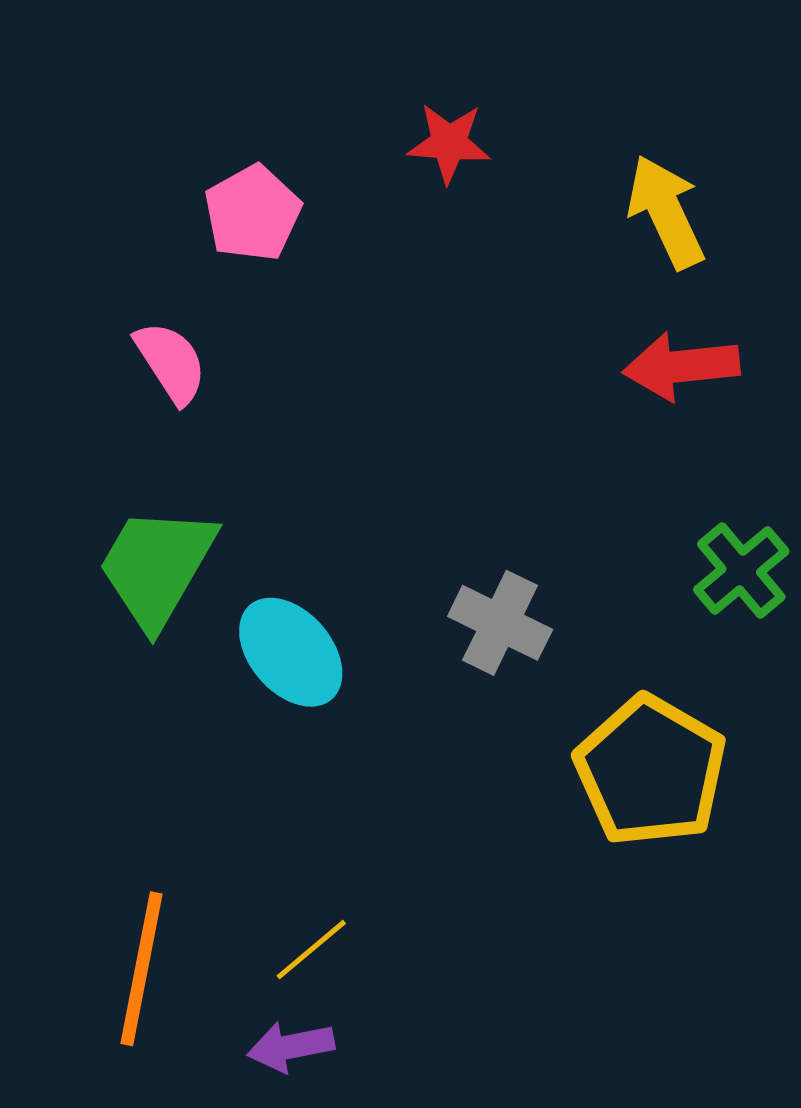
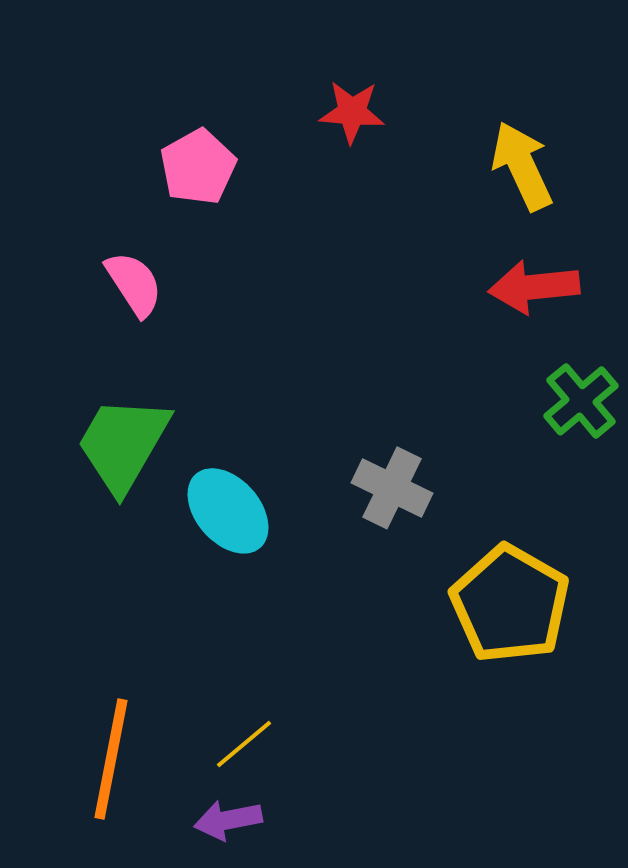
green cross: (741, 571) -> (581, 401), moved

